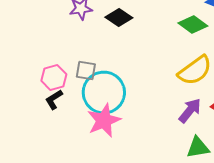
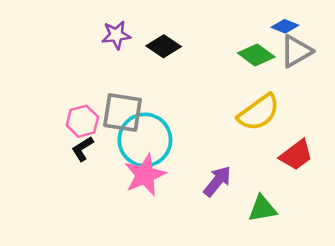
gray square: (86, 70) -> (122, 112), size x1.6
purple arrow: (190, 110) -> (217, 181), moved

